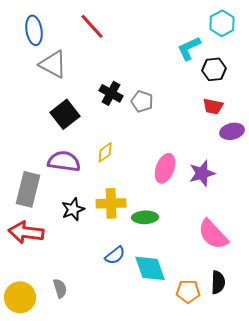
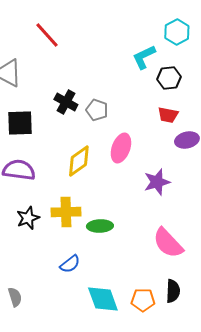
black square: (65, 114) -> (20, 123), turned 36
yellow diamond: (105, 152) -> (79, 161), moved, size x1.5
pink ellipse: (165, 168) -> (121, 148), moved
cyan diamond: (150, 268) -> (103, 299), moved

